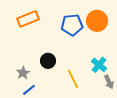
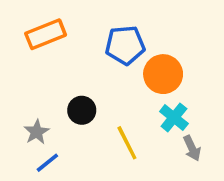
orange circle: (97, 21) -> (163, 74), moved

